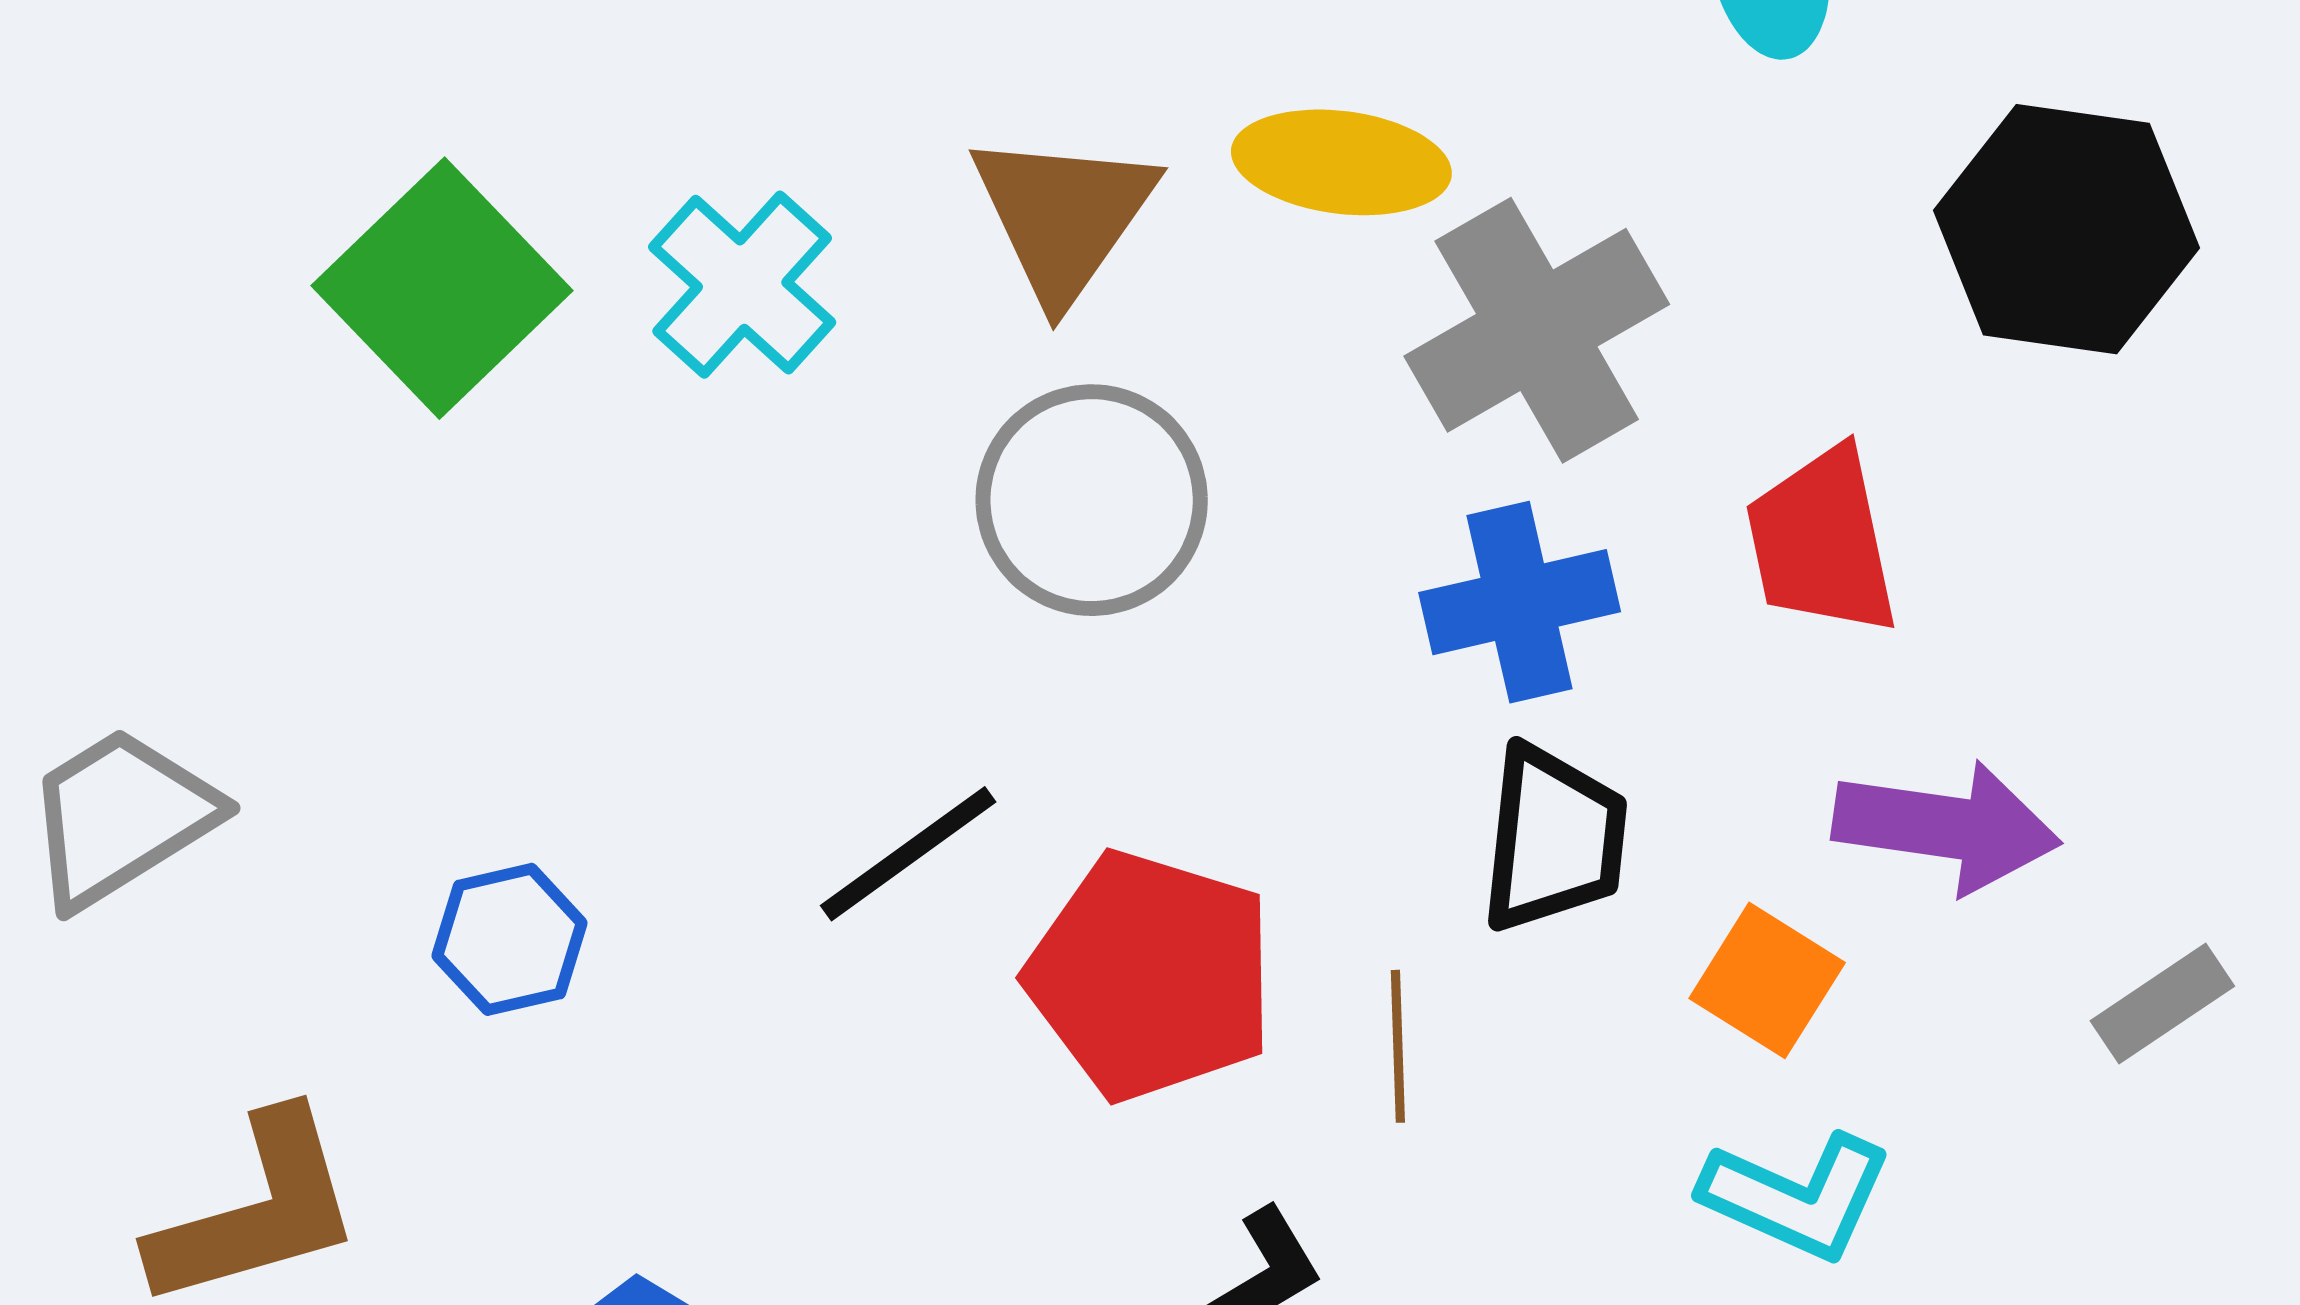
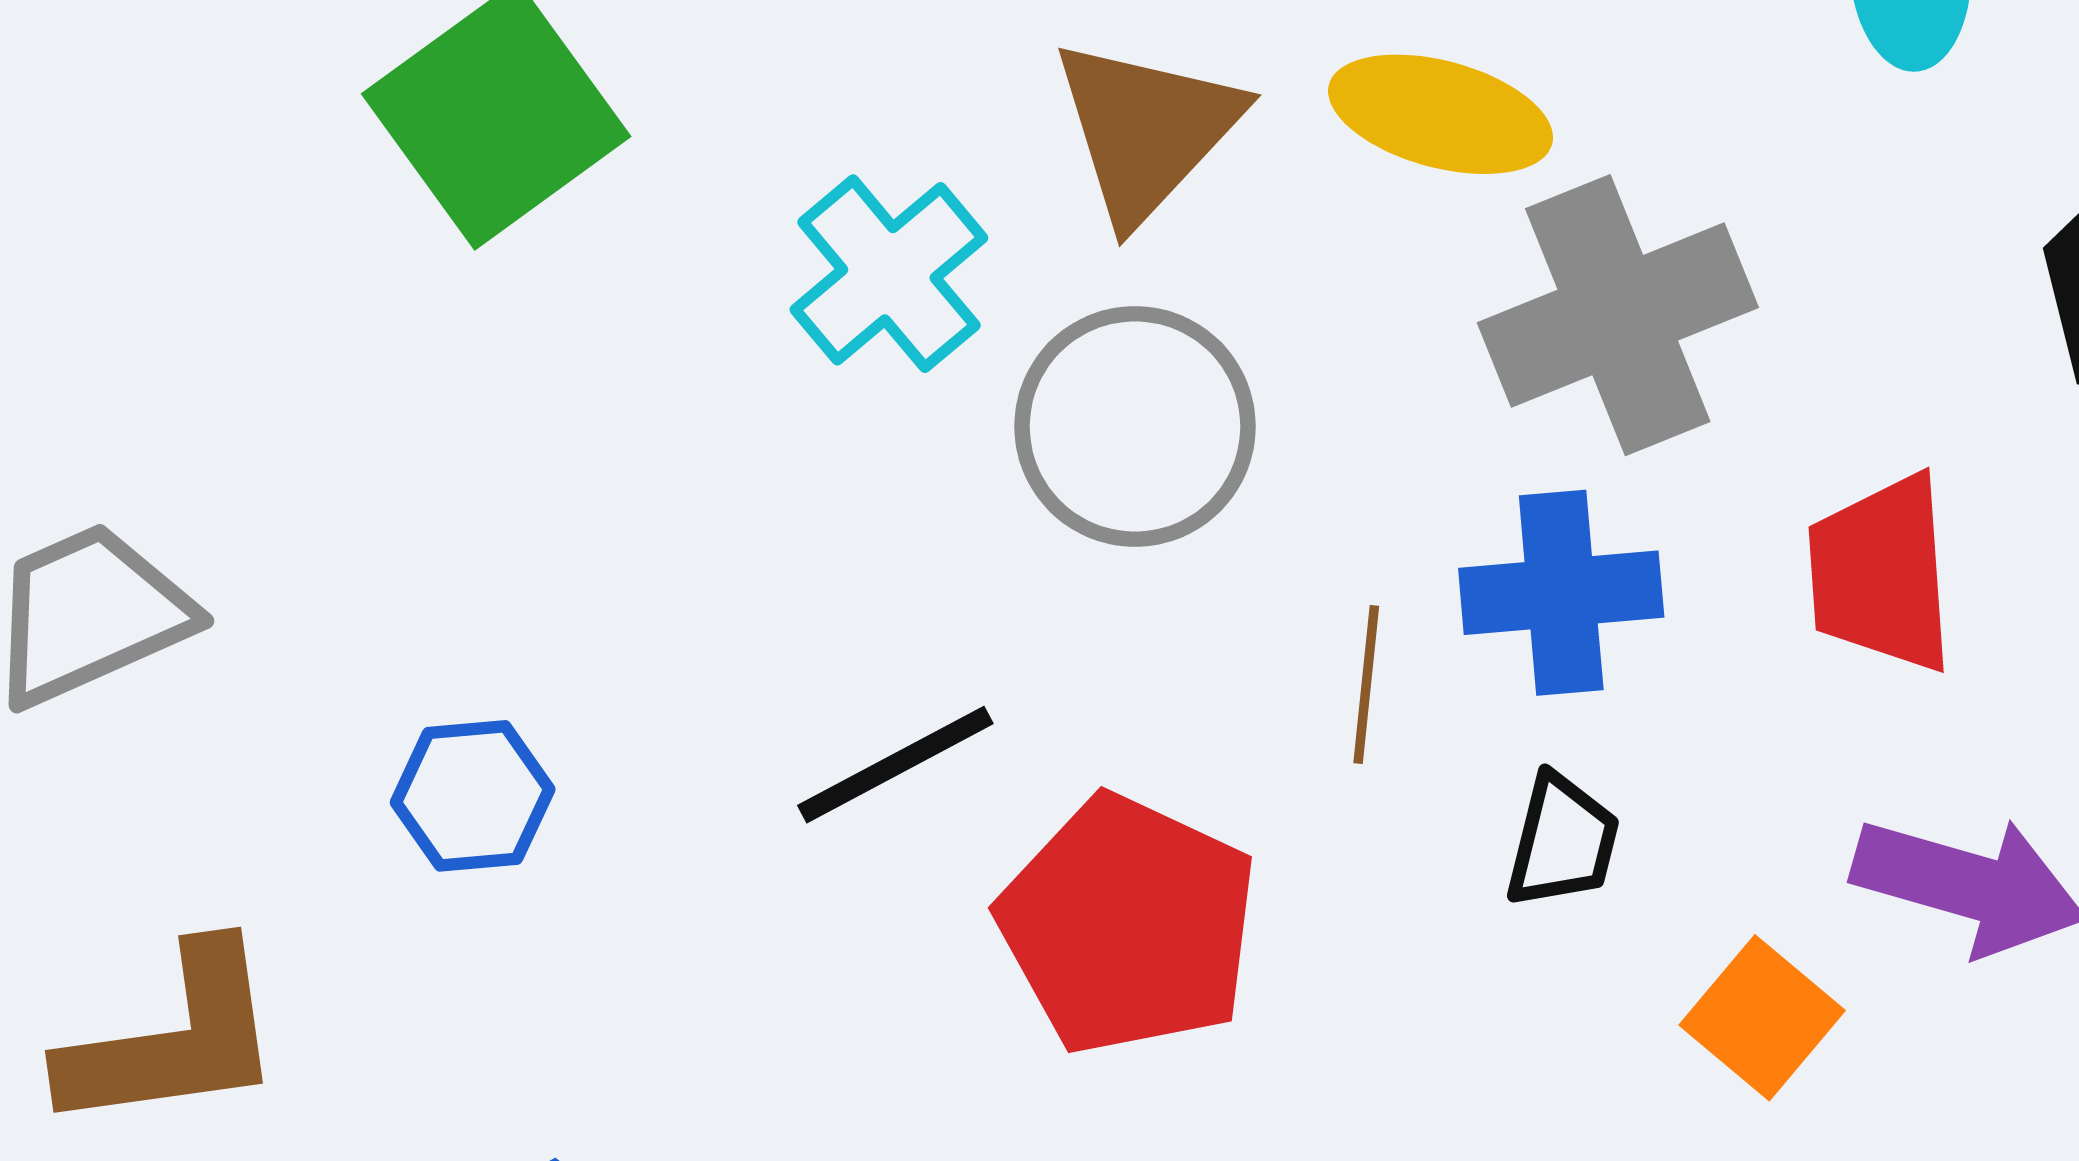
cyan cross: (742, 285) -> (889, 274), moved
black trapezoid: (1554, 839) -> (1562, 841), size x0.7
brown line: (1398, 1046) -> (1366, 685), moved

